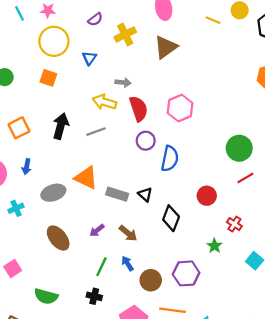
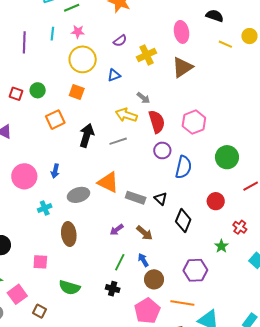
cyan line: (20, 13) -> (52, 34), turned 32
blue triangle: (89, 58) -> (114, 75), turned 32
gray arrow: (123, 82) -> (143, 98), turned 32
orange square: (19, 128) -> (55, 120), moved
green circle: (239, 148) -> (227, 157), moved
brown ellipse: (58, 238) -> (69, 234), moved, turned 30
pink square: (13, 269) -> (40, 262), turned 35
brown circle: (151, 280) -> (154, 279), moved

